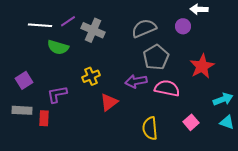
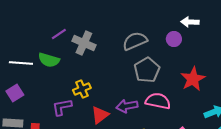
white line: (40, 25) -> (21, 63), moved
purple arrow: (136, 81) -> (127, 106), moved
purple L-shape: (57, 94) -> (62, 107), moved

